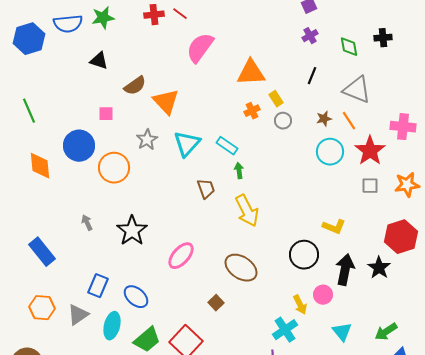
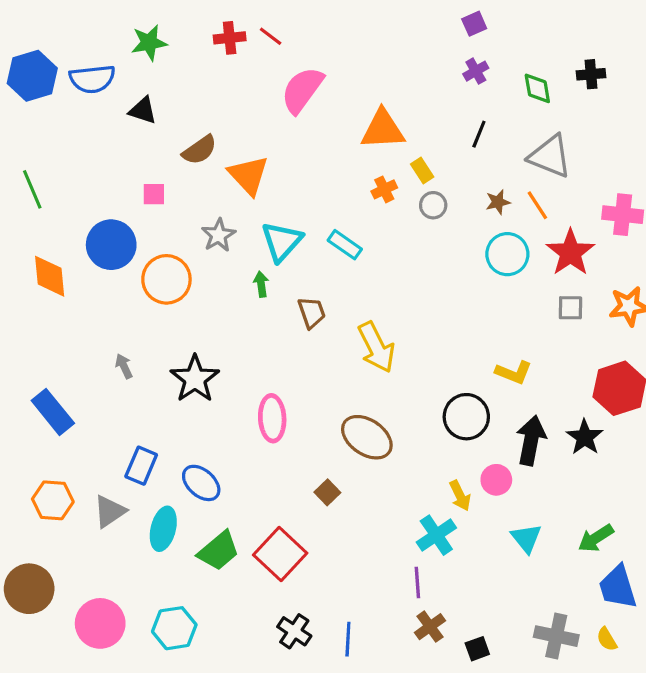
blue semicircle: (68, 24) -> (92, 79), moved
green arrow: (239, 171) -> (261, 284), moved
pink ellipse: (181, 256) -> (272, 418), turned -44

